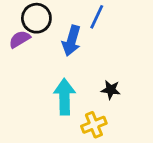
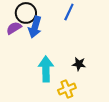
blue arrow: (71, 41) -> (35, 27), moved

